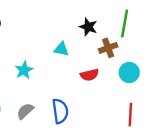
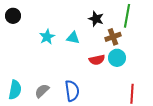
cyan star: (24, 70) -> (47, 37), moved
cyan circle: (129, 73) -> (117, 58), moved

